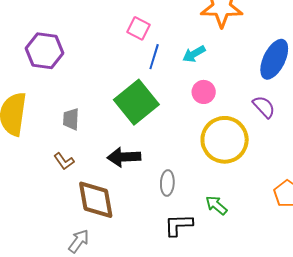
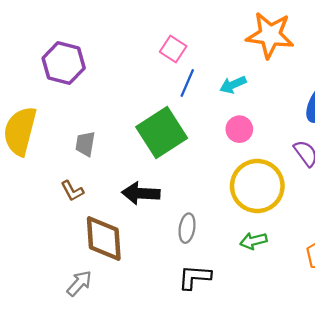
green arrow: (216, 205) -> (253, 241), moved, turned -60

